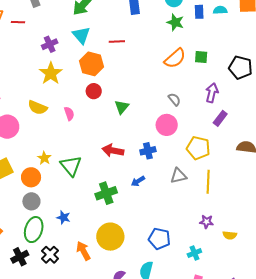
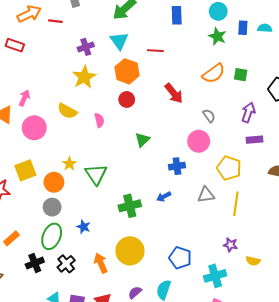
green triangle: (122, 107) -> (142, 140), moved
purple rectangle: (220, 118) -> (254, 140), turned 42
red arrow: (113, 151) -> (174, 93), moved, turned -145
cyan cross: (194, 253) -> (215, 276), size x1.5

